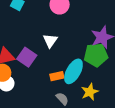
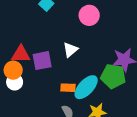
purple square: (27, 57) -> (42, 61), turned 30

